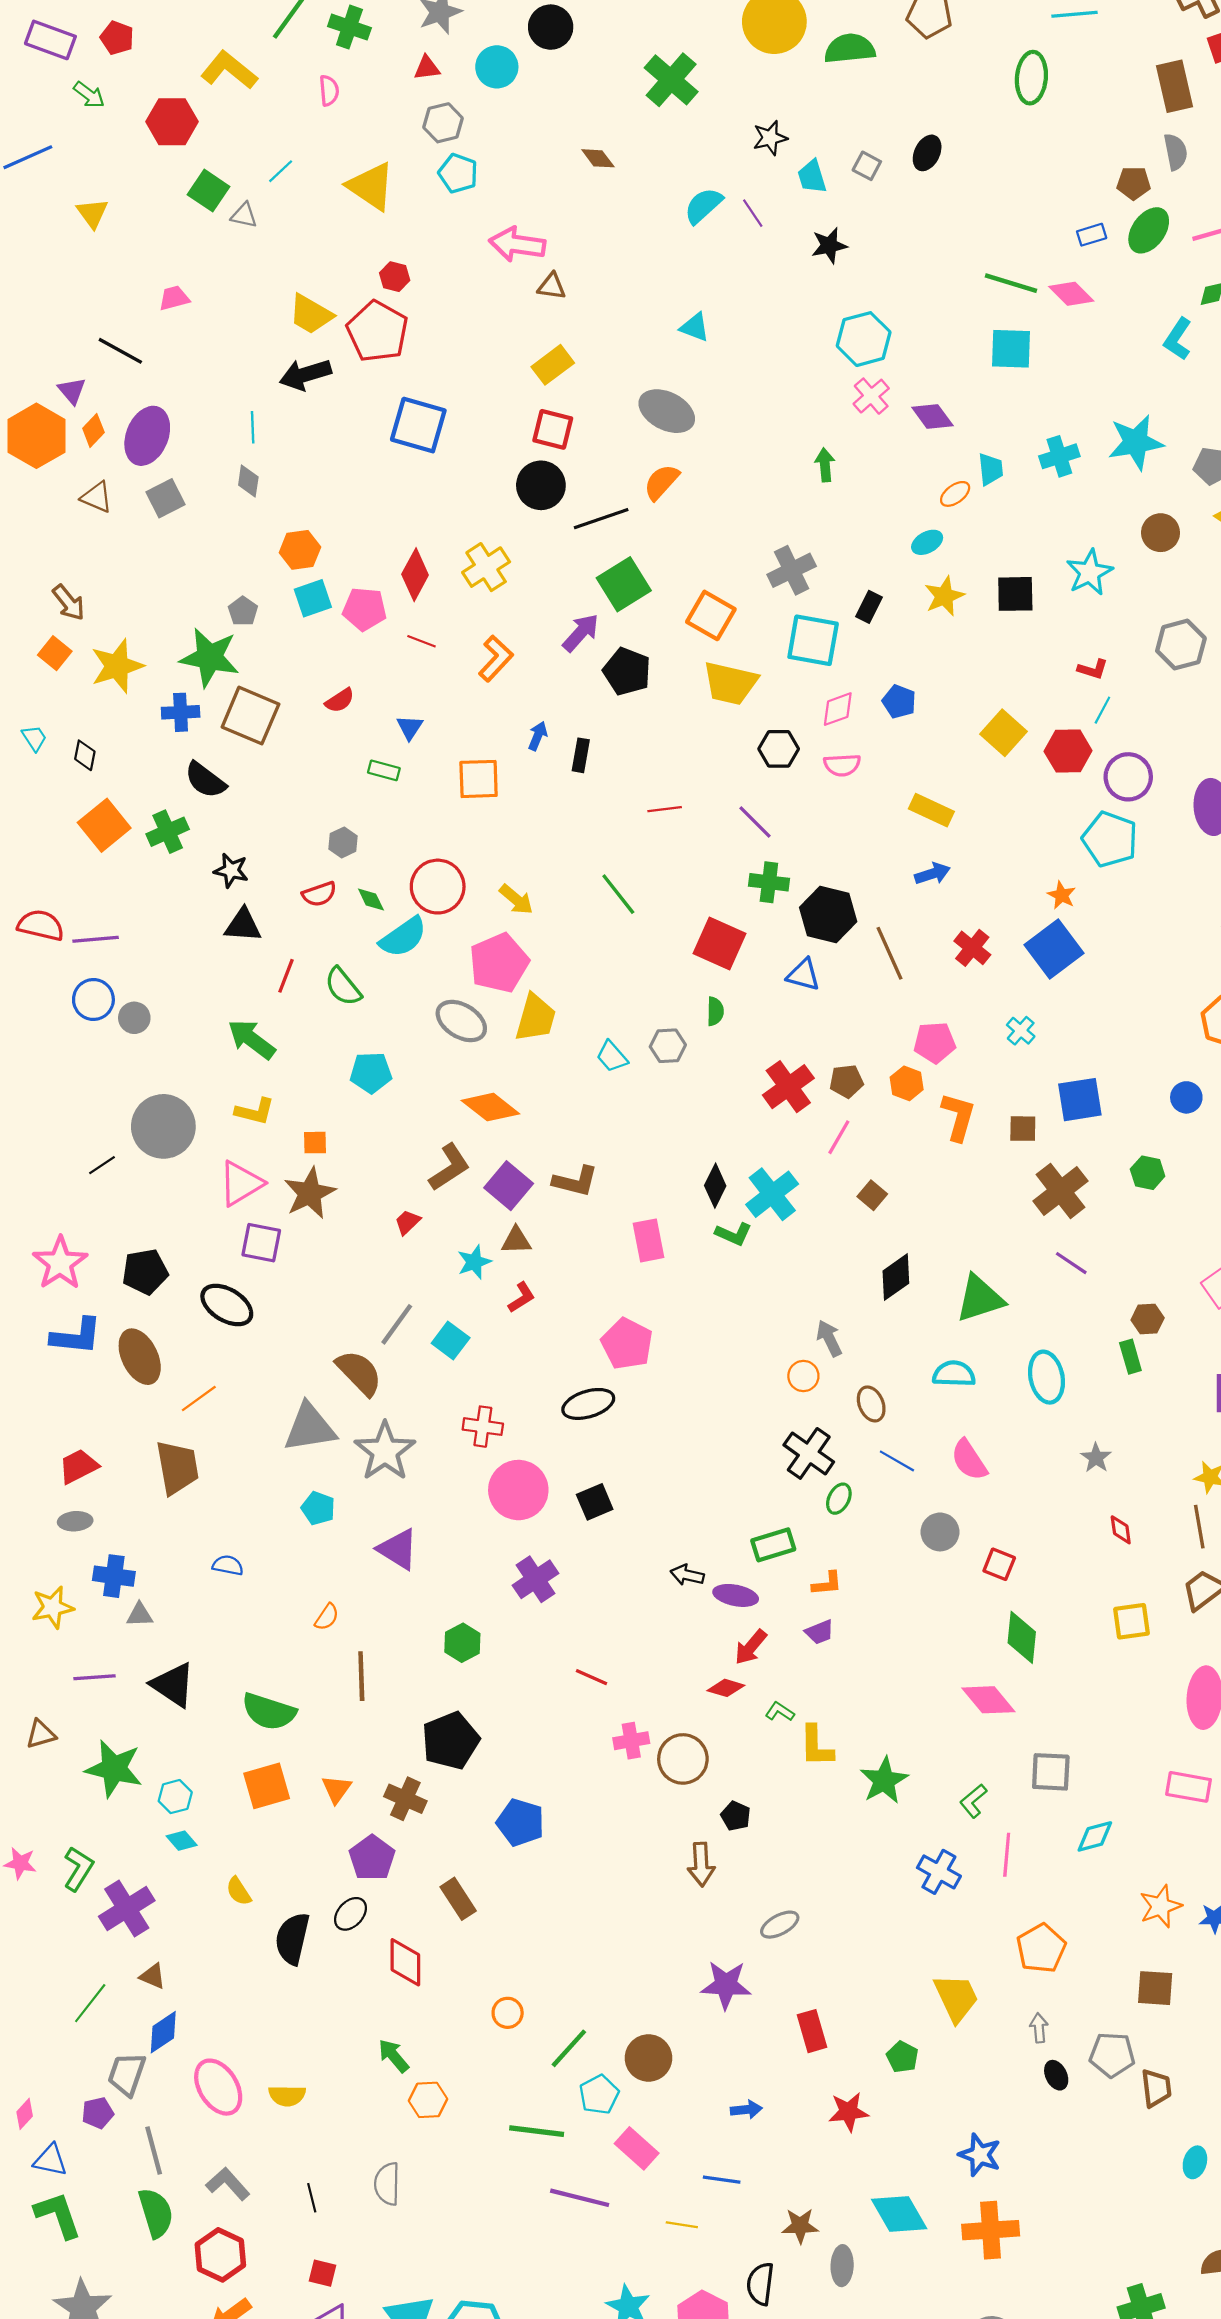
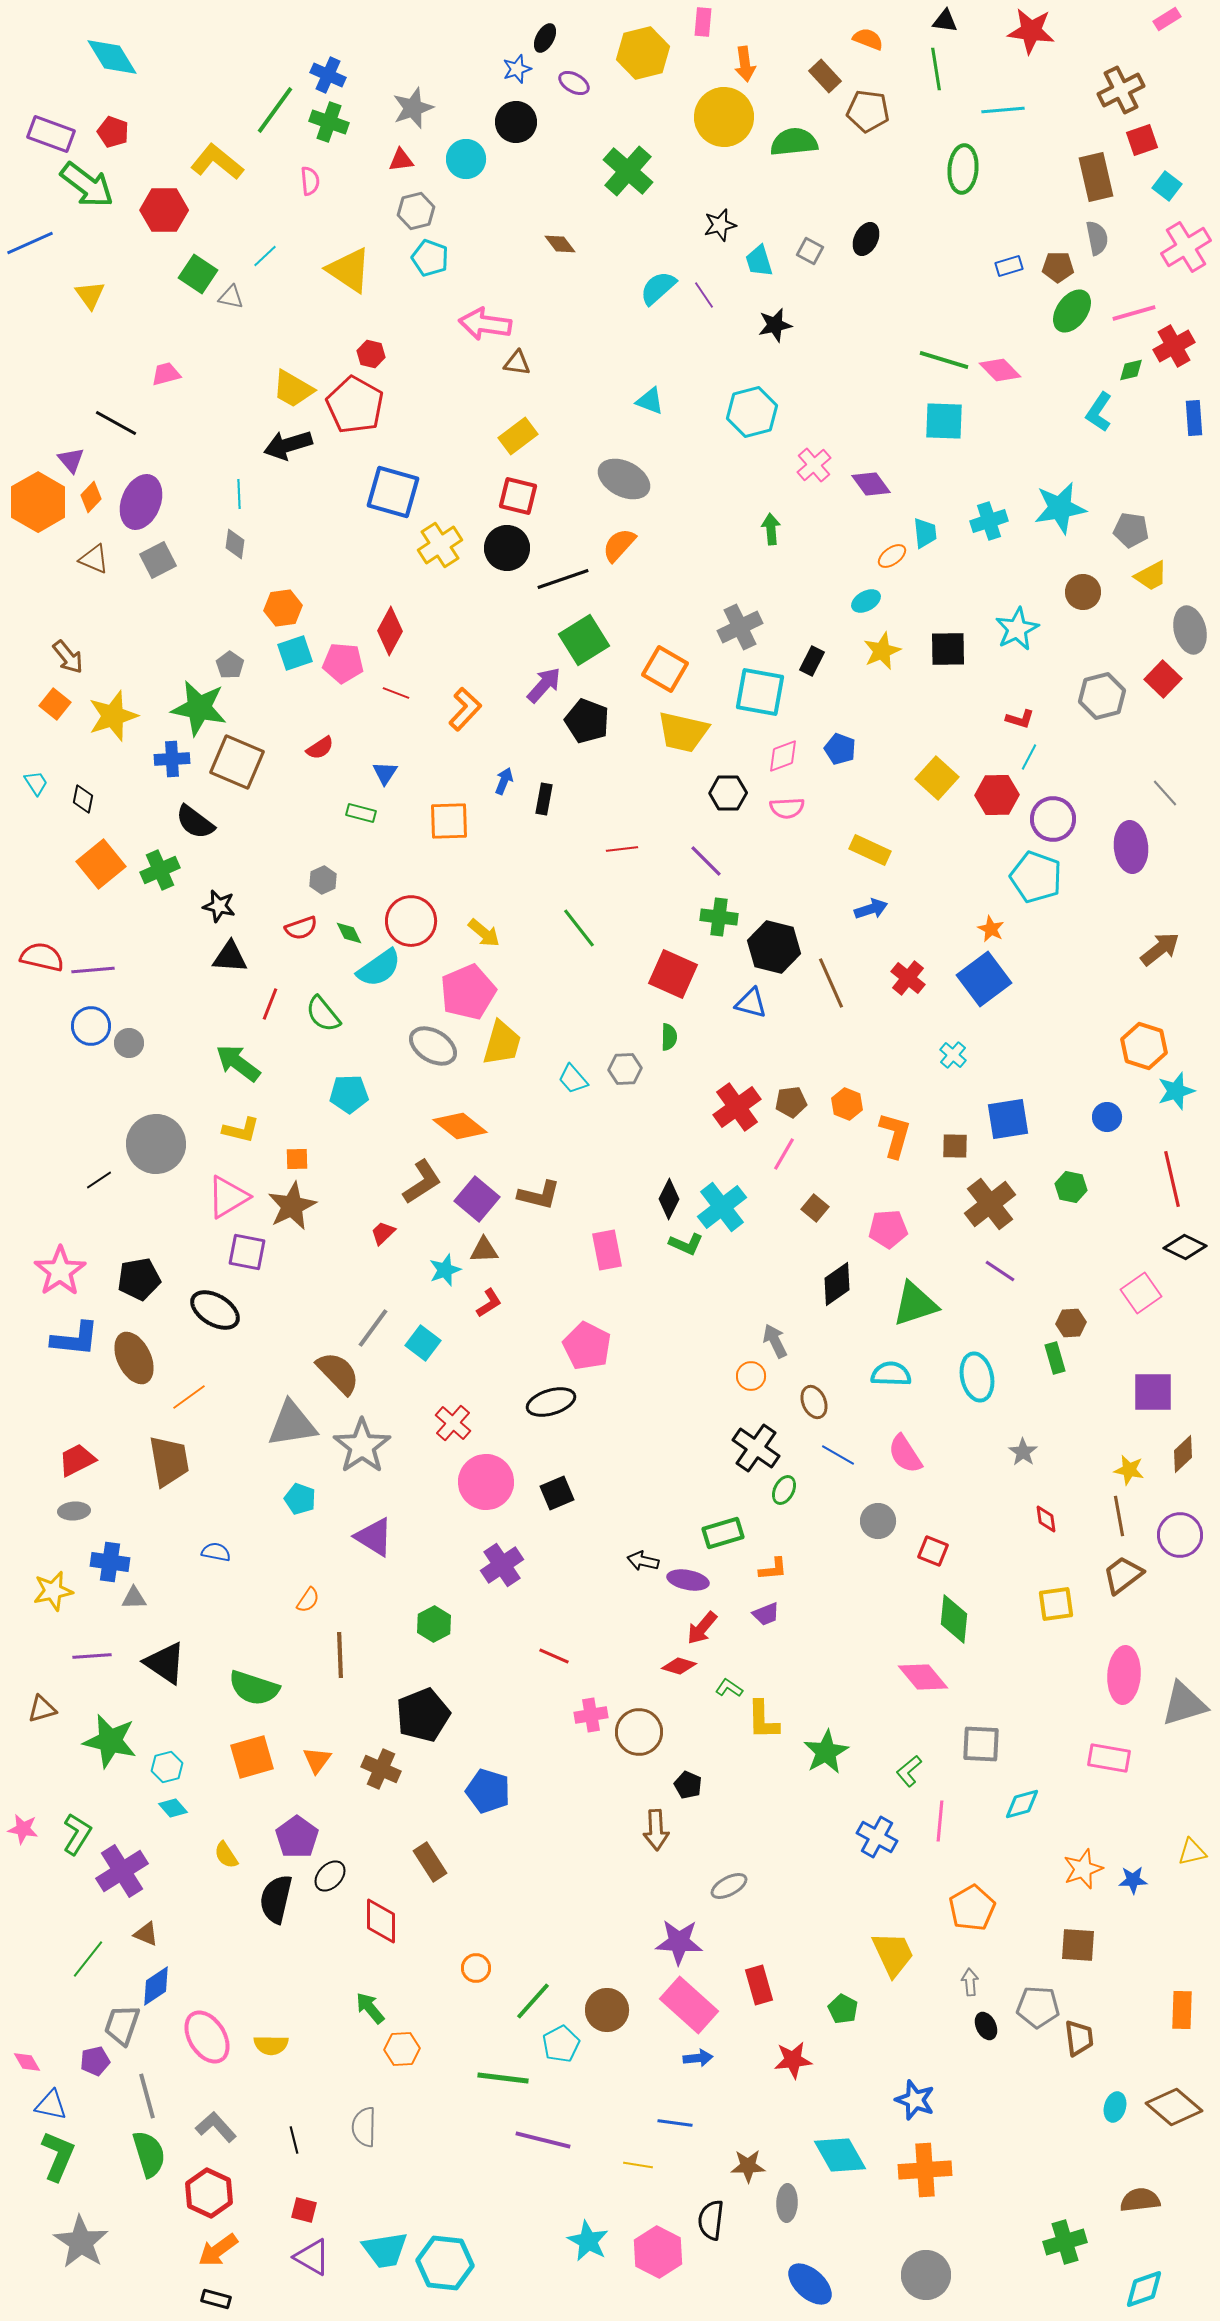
green arrow: (89, 95) -> (87, 185), size x1.8
blue rectangle: (1092, 235) -> (1009, 266), moved
cyan hexagon: (864, 339) -> (752, 412), moved
yellow cross: (486, 567) -> (440, 545), moved
pink pentagon: (935, 1043) -> (888, 1229), moved
red cross: (483, 1427) -> (453, 1423), turned 33
purple pentagon: (372, 1858) -> (297, 1837), moved
pink diamond: (25, 2114) -> (27, 2062), turned -72
pink rectangle: (637, 2148) -> (689, 2005), moved, size x1.4
green L-shape: (58, 2215) -> (58, 2156), turned 42

